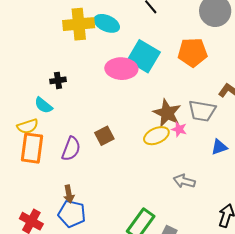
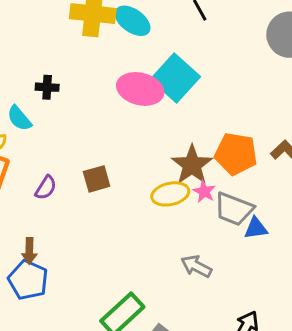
orange pentagon: (193, 52) -> (236, 154), moved
gray trapezoid: (202, 111) -> (234, 209), moved
purple semicircle: (71, 149) -> (46, 188), size x0.7

